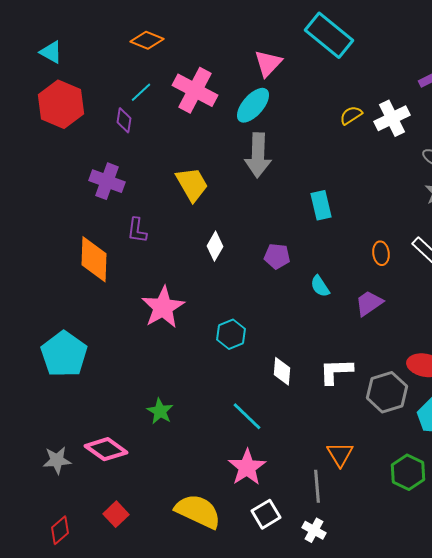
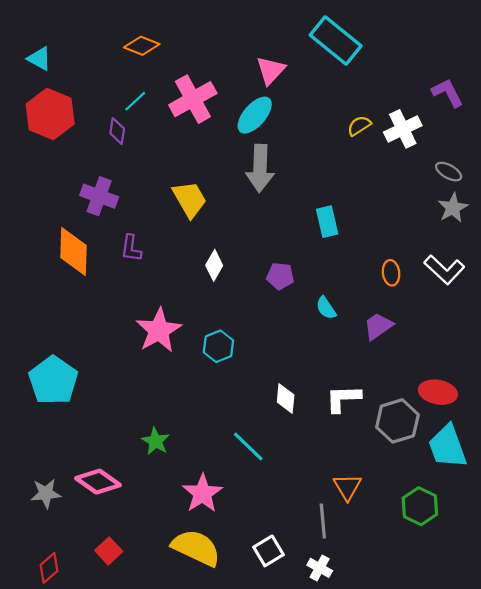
pink cross: (195, 90) -> (193, 99), turned 33
orange diamond: (94, 259) -> (73, 251), moved
cyan hexagon: (231, 334) -> (218, 346), moved
pink star: (247, 467) -> (202, 493), moved

